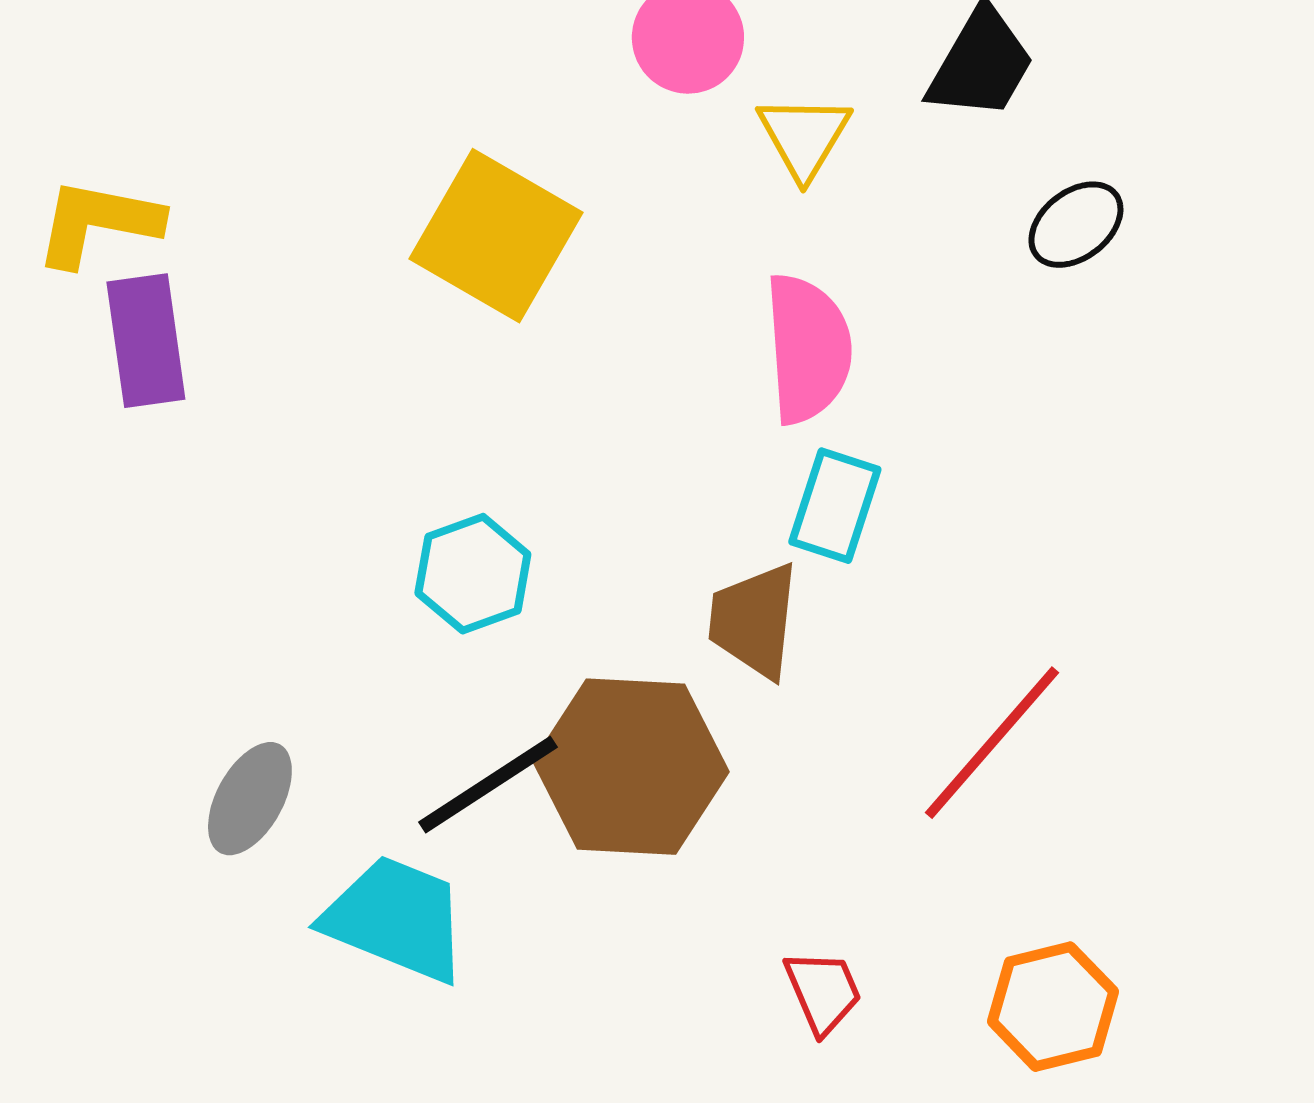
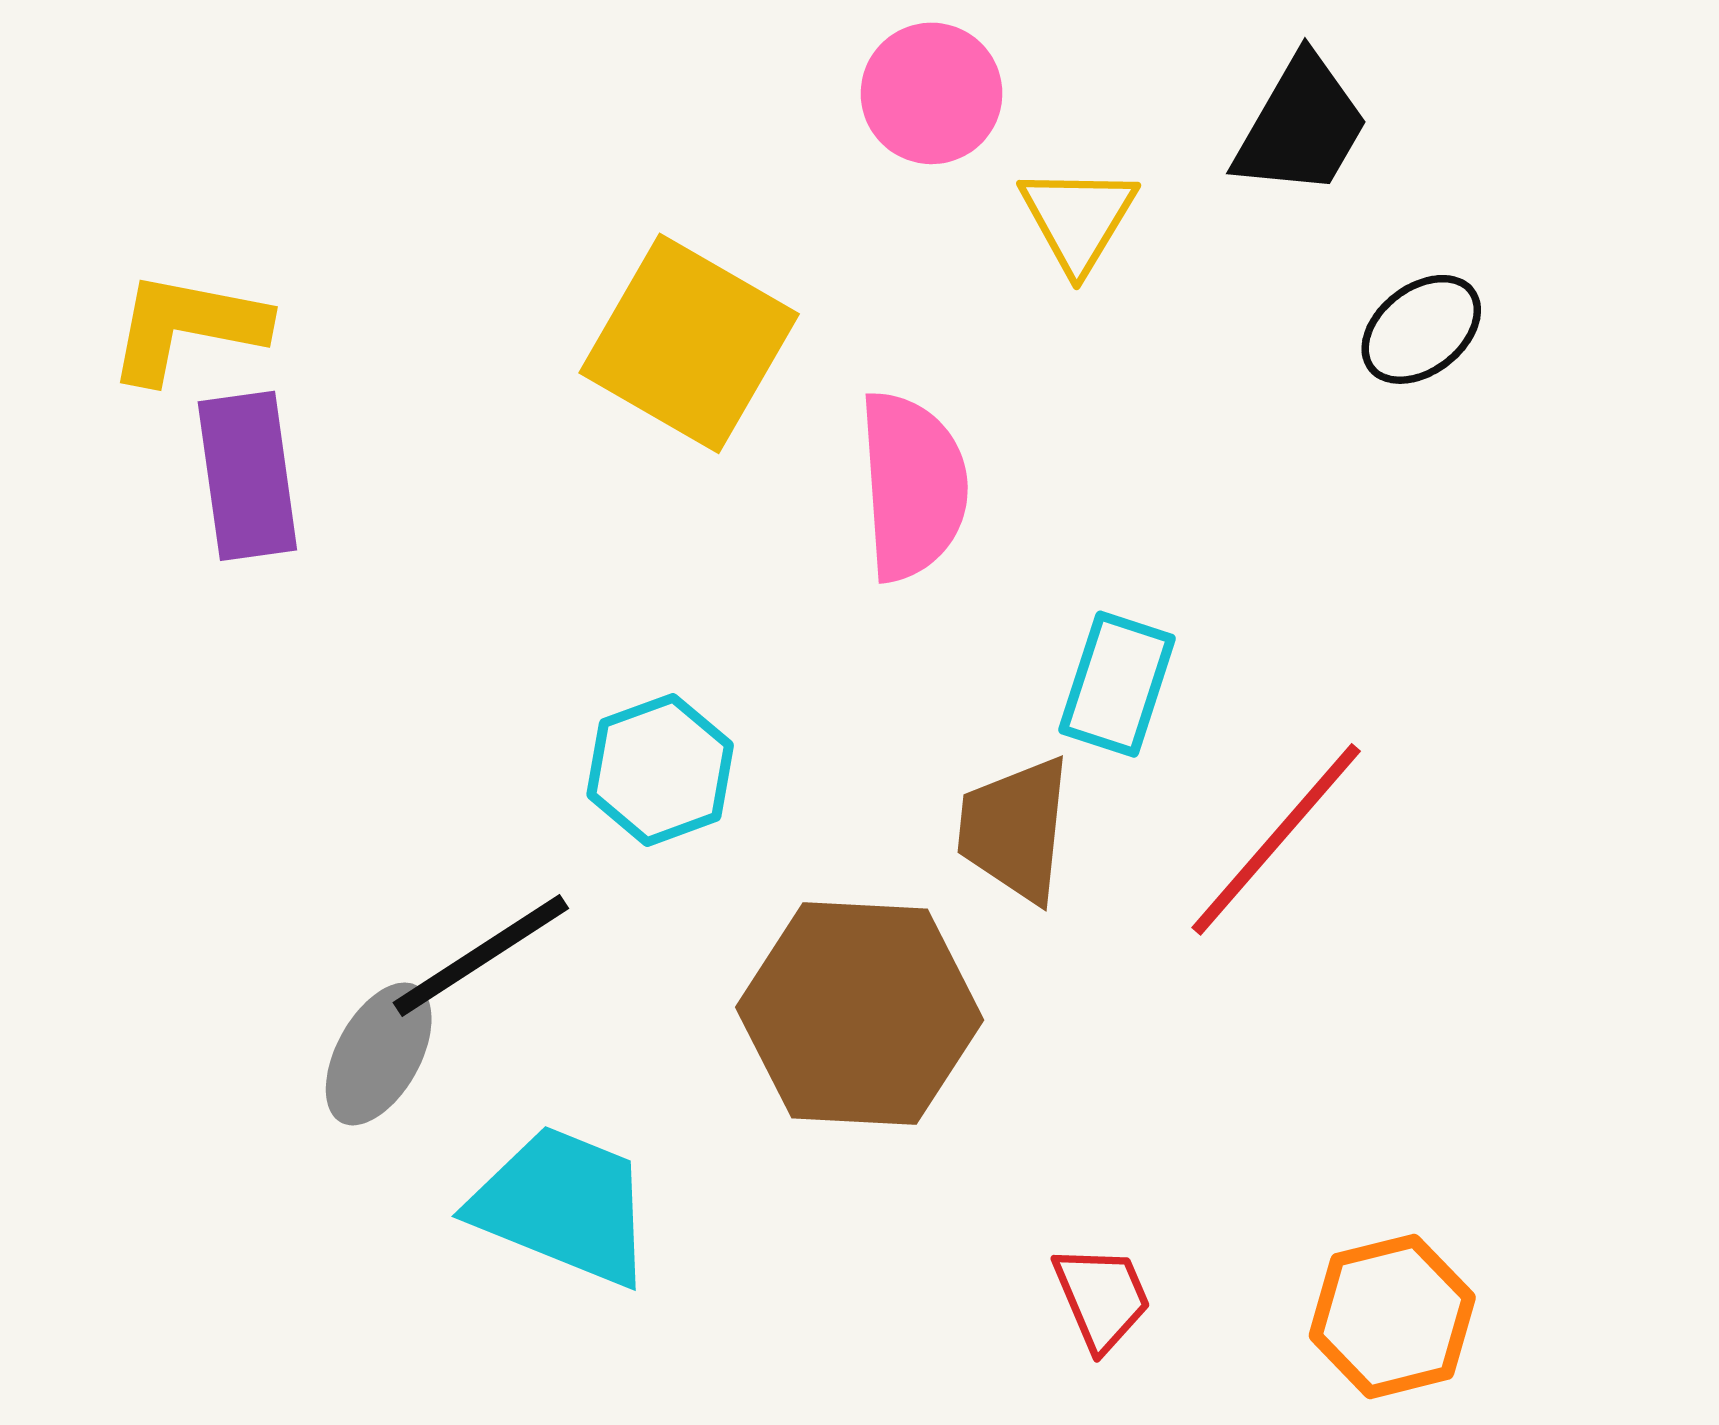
pink semicircle: (808, 349) -> (913, 486), moved
red line: (992, 743) -> (1276, 839), moved
black line: (488, 785) -> (481, 955), moved

